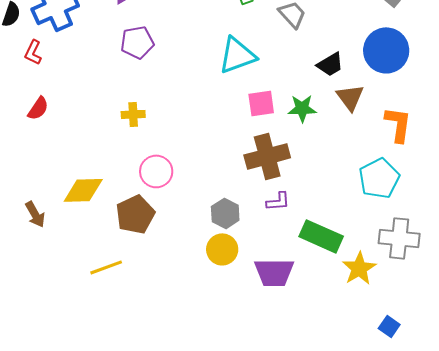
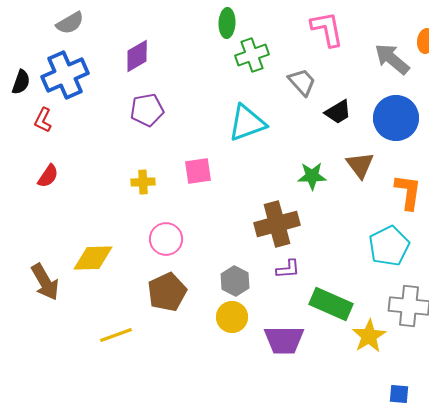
black trapezoid: (330, 64) -> (338, 112), moved
pink square: (261, 103) -> (198, 171), moved
brown arrow: (35, 214) -> (45, 282), size x1.4
brown pentagon: (135, 214) -> (167, 292), moved
blue square: (389, 326) -> (399, 394), turned -30

